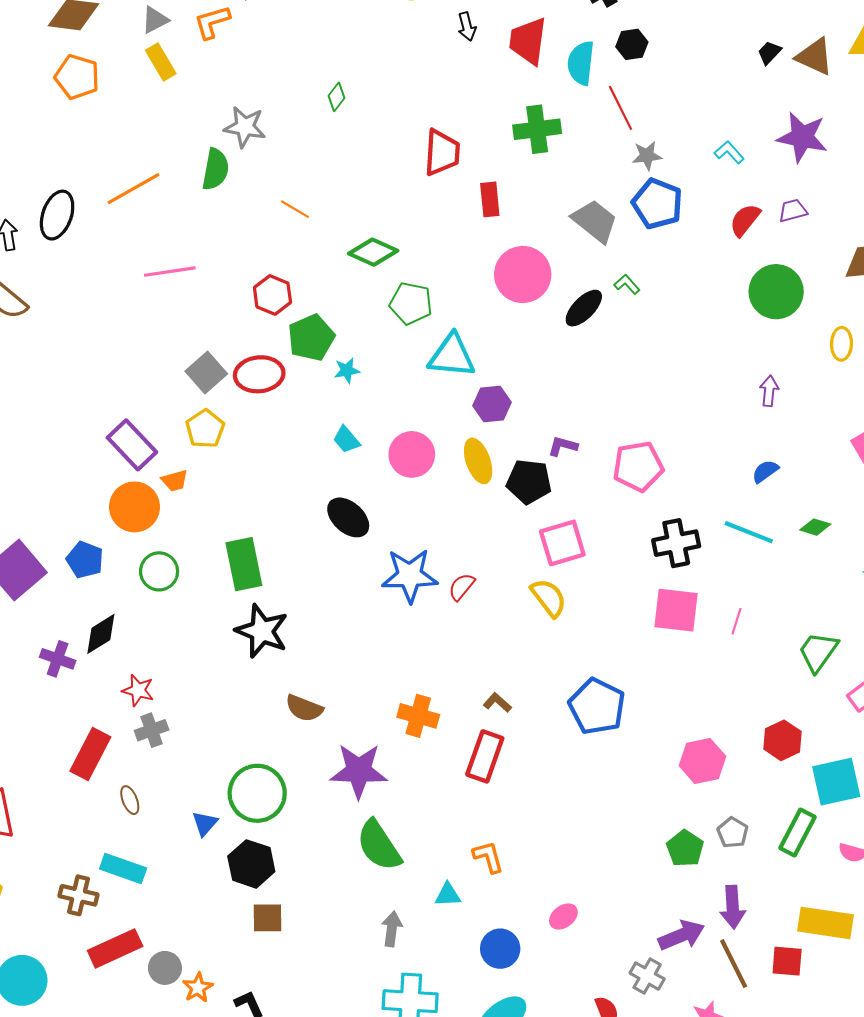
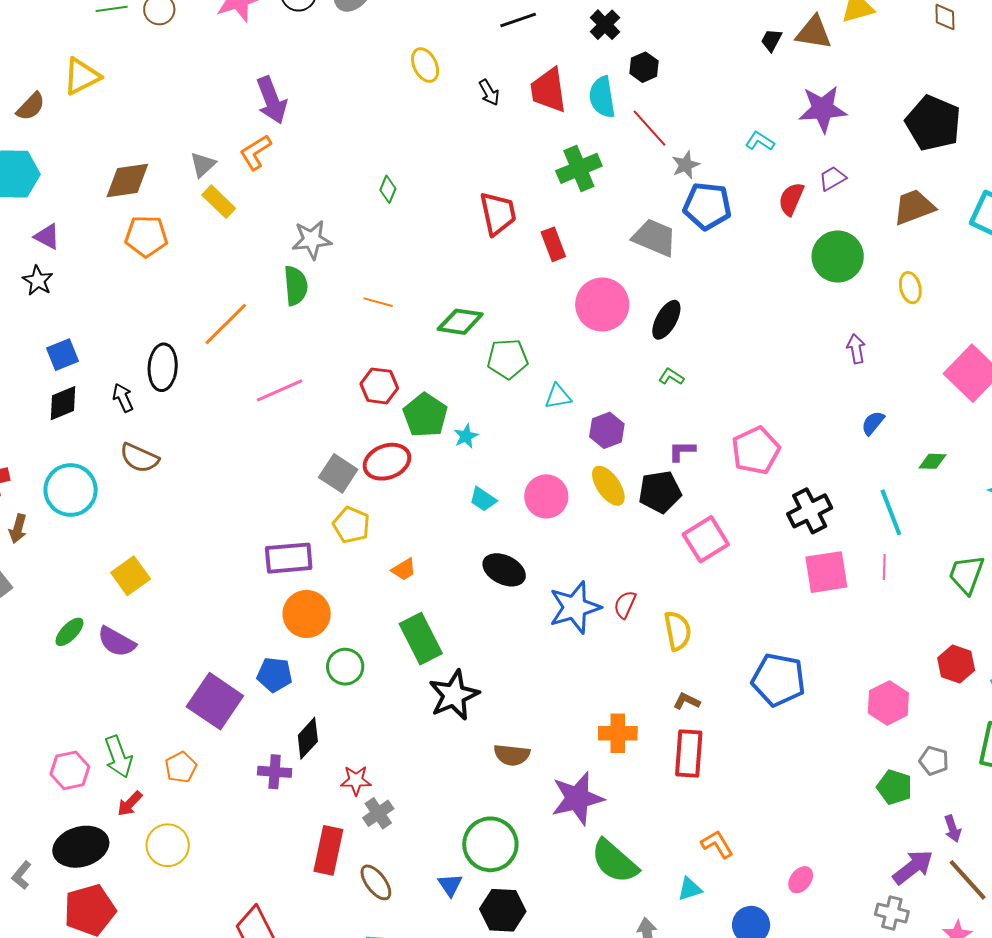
green L-shape: (627, 284) -> (671, 377), moved
cyan triangle: (452, 356) -> (558, 396), size x0.6
purple rectangle: (132, 445) -> (289, 558), turned -36
orange trapezoid: (175, 481) -> (404, 569), moved
cyan line: (749, 532) -> (891, 512), moved, turned 63
yellow semicircle: (549, 598) -> (678, 631), moved, turned 42
black star: (262, 631) -> (454, 695), turned -30
brown ellipse: (130, 800) -> (376, 882), size x1.4
purple arrow: (733, 907) -> (953, 829), size x0.7

